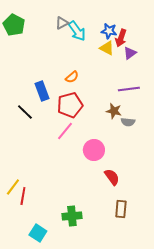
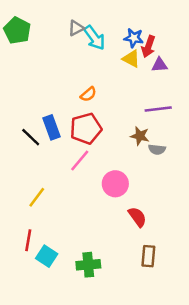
purple triangle: (130, 53) -> (159, 65), turned 32
blue rectangle: (42, 91) -> (52, 127), moved
yellow line: (13, 187) -> (37, 197), moved
cyan square: (38, 233) -> (47, 256), moved

